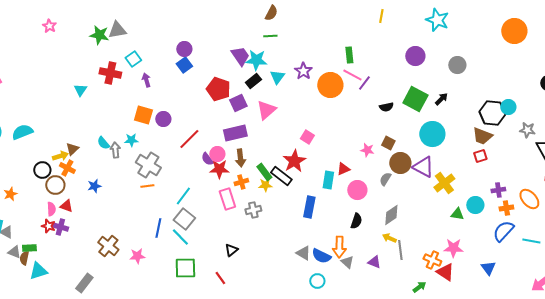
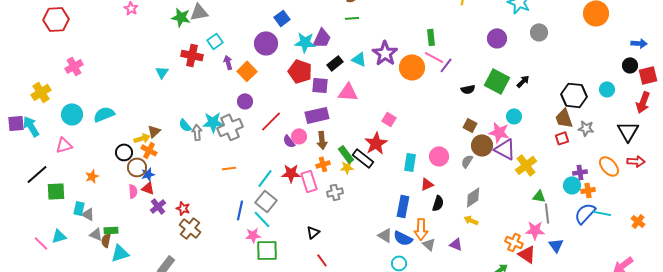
purple circle: (184, 49) -> (266, 43), moved, size x1.5
purple trapezoid: (240, 56) -> (322, 38), turned 60
cyan star: (256, 60) -> (305, 42), moved
blue square: (184, 65) -> (282, 18), moved
gray circle: (457, 65) -> (539, 32), moved
purple star: (303, 71) -> (385, 53), size x1.4
cyan triangle: (277, 77) -> (359, 59), turned -42
purple square: (238, 103) -> (320, 85), turned 30
cyan circle: (508, 107) -> (607, 89), moved
pink triangle: (266, 110) -> (348, 92), turned 45
orange square: (143, 115) -> (247, 71), moved, turned 30
gray star: (527, 130) -> (586, 128), moved
cyan circle: (432, 134) -> (514, 116), size x0.6
brown trapezoid: (482, 136) -> (564, 118), turned 50
cyan star: (131, 140) -> (213, 122), size x1.5
pink star: (367, 150) -> (499, 132), moved, size x1.5
gray cross: (148, 165) -> (230, 127), moved, turned 35
red star: (219, 169) -> (291, 173), moved
red triangle: (343, 169) -> (427, 184), moved
blue star: (94, 186) -> (148, 174), moved
pink circle: (357, 190) -> (439, 156), moved
orange ellipse: (529, 199) -> (609, 166), moved
cyan circle: (475, 205) -> (572, 185), moved
blue rectangle: (309, 207) -> (403, 206), moved
red star: (48, 226) -> (183, 208), moved
purple cross: (60, 227) -> (158, 206), moved, turned 35
cyan line: (531, 241) -> (602, 213), moved
gray line: (400, 250) -> (547, 213), moved
pink star: (137, 256) -> (253, 235), moved
blue triangle: (488, 268) -> (556, 245), moved
red line: (220, 278) -> (322, 260), moved

